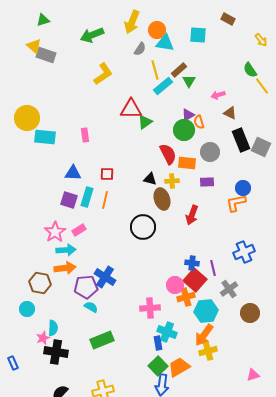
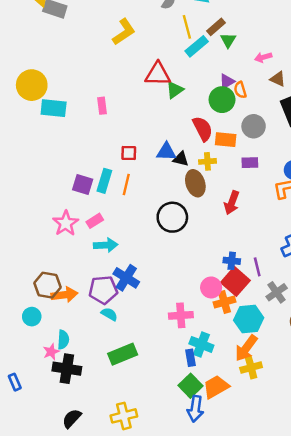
blue triangle: (73, 173) -> (166, 152), moved
cyan arrow: (66, 250) -> (106, 245), moved
orange arrow: (65, 268) -> (64, 295), moved

